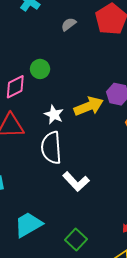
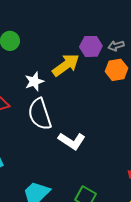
white star: (54, 115) -> (34, 82), turned -30

